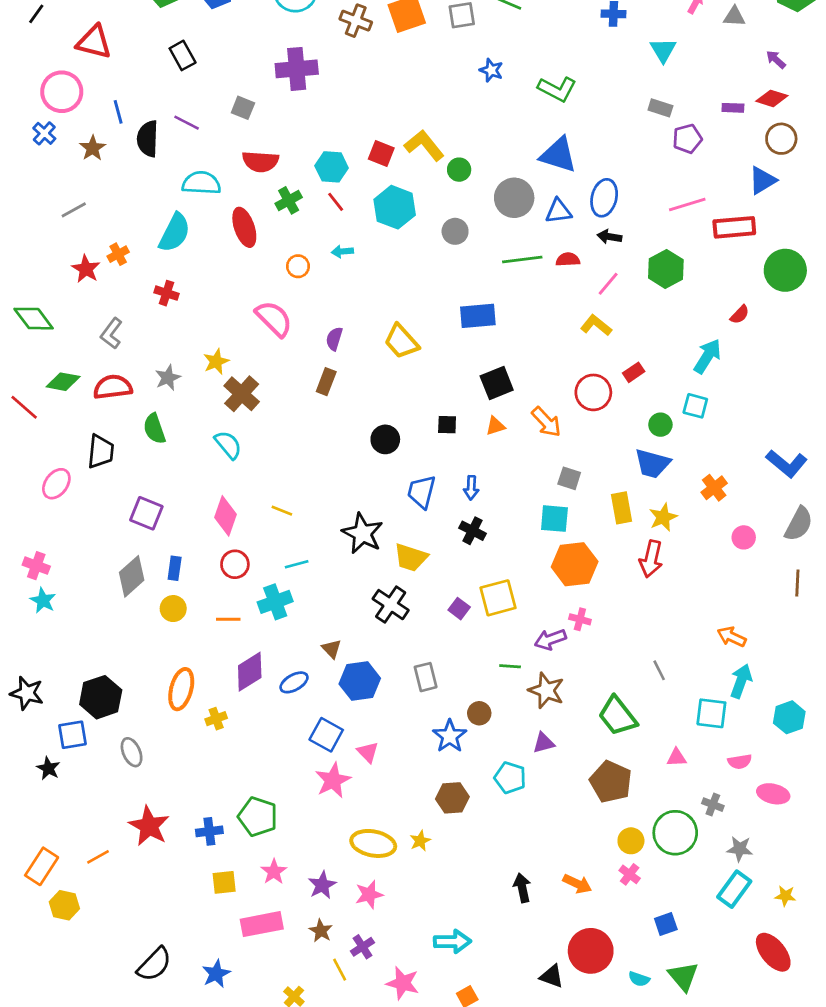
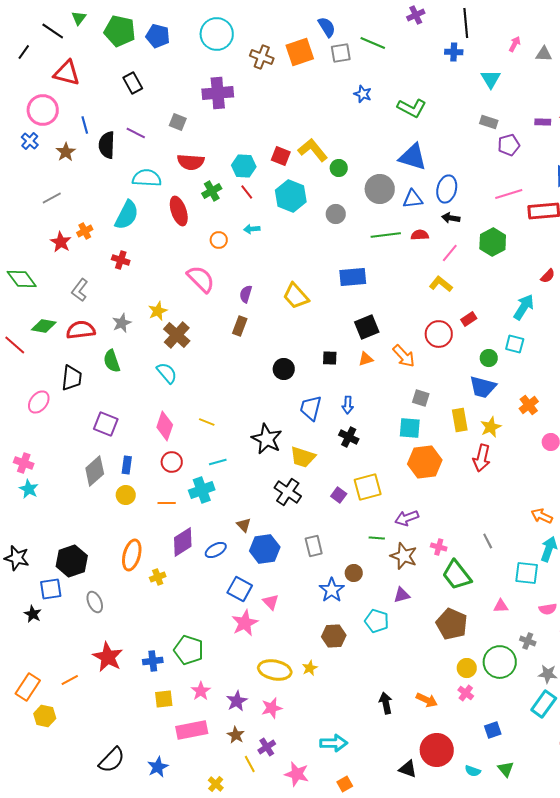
pink cross: (580, 619) -> (439, 547), moved
green triangle: (683, 976) -> (506, 769), size x0.7

